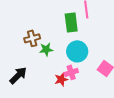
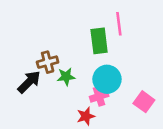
pink cross: (71, 72) -> (99, 96), moved
black arrow: (18, 75) -> (29, 82), moved

